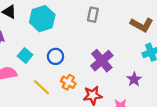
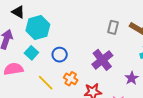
gray rectangle: (93, 15) -> (113, 27), moved
cyan hexagon: (42, 19) -> (38, 28), moved

